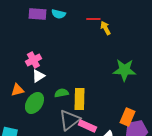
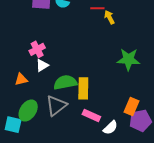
green semicircle: (61, 93) -> (65, 82), size x1.6
green ellipse: (34, 103) -> (28, 111), moved
gray triangle: (69, 120) -> (56, 106), moved

